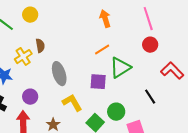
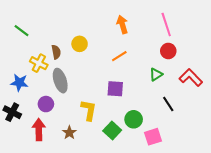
yellow circle: (30, 15) -> (80, 44), moved
yellow cross: (23, 57) -> (39, 63), turned -30
green triangle: (120, 68) -> (156, 74), moved, size x0.6
gray ellipse: (59, 74) -> (60, 81), moved
yellow L-shape: (72, 103) -> (89, 110), turned 40

